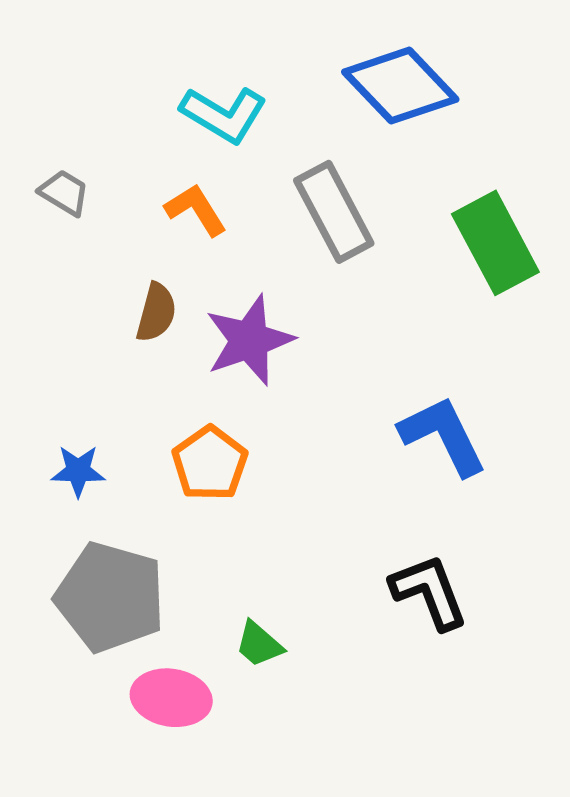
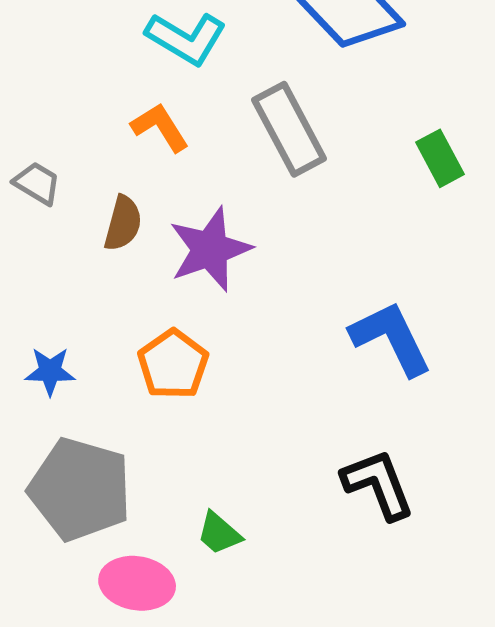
gray trapezoid: (64, 193) -> (37, 183), moved
green rectangle: (495, 243) -> (440, 158), size x0.6

